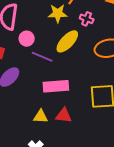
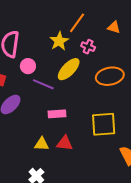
yellow star: (58, 13) -> (59, 41), turned -30
pink rectangle: (56, 86) -> (57, 114), size x0.7

